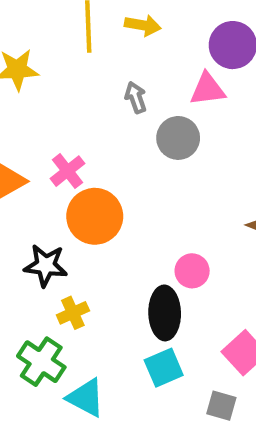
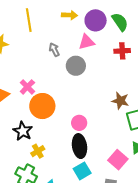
yellow arrow: (143, 25) -> (69, 15), moved
black star: (46, 265) -> (23, 131), turned 30
pink circle: (192, 271) -> (79, 123), moved

